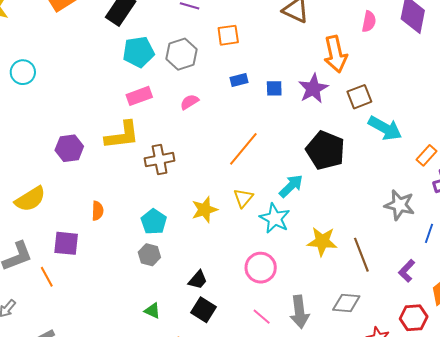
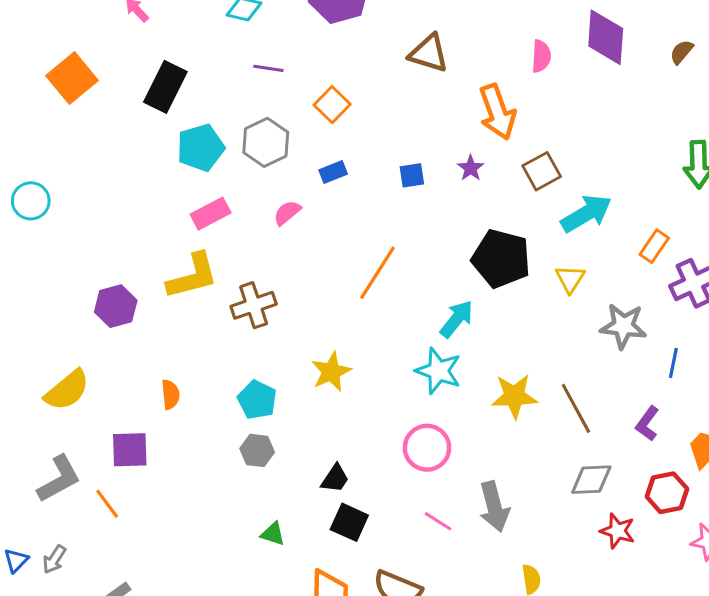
orange square: (228, 35) -> (332, 105), turned -30
blue rectangle: (239, 80) -> (333, 172), moved
purple star: (313, 89) -> (471, 168), size x0.6
cyan arrow: (385, 128) -> (586, 213), turned -52
yellow triangle: (243, 198) -> (570, 279), moved
gray diamond: (346, 303) -> (591, 480), moved

